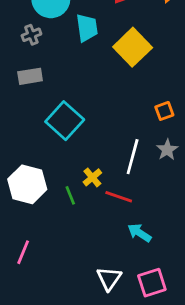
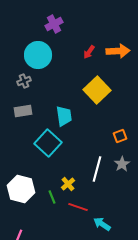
cyan trapezoid: (87, 28) -> (64, 116), moved
red line: (119, 197) -> (78, 207), moved

